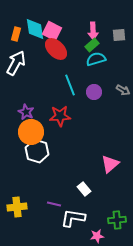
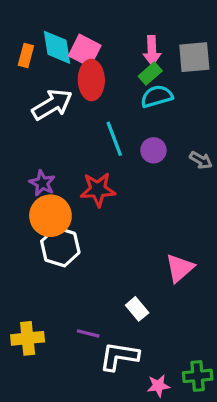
gray square: (119, 35) -> (194, 57), size x1.5
red ellipse: (56, 49) -> (91, 80), turned 45
white arrow: (16, 63) -> (52, 105), moved, turned 30
gray arrow: (123, 90) -> (201, 160), moved
green cross: (117, 220) -> (198, 376), moved

